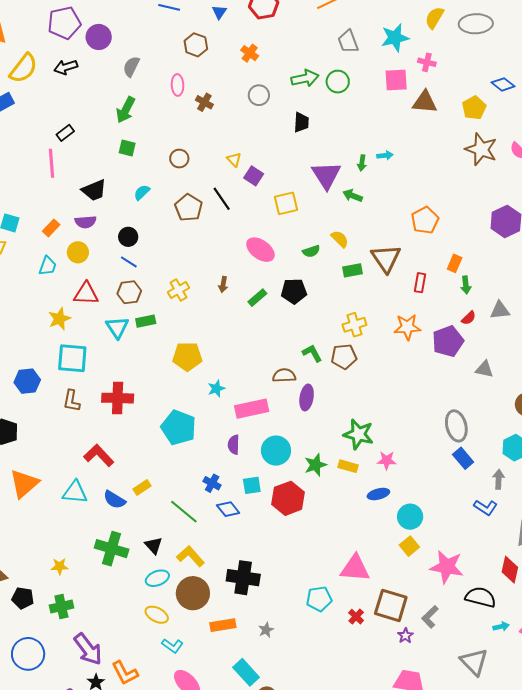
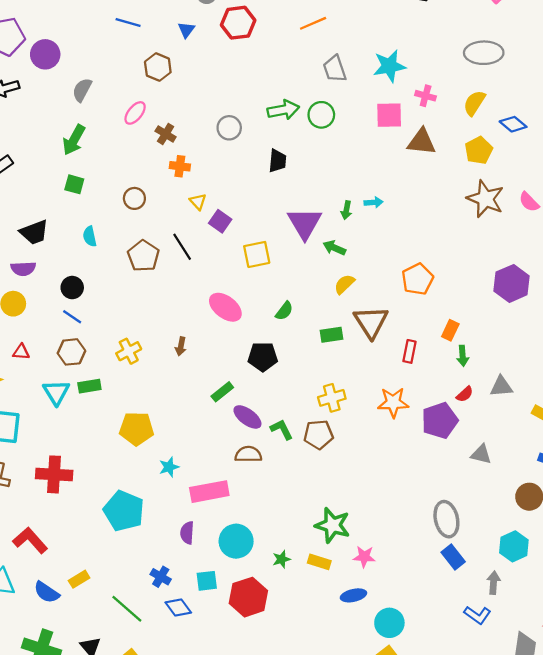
yellow semicircle: (434, 18) -> (474, 103), moved
orange cross: (250, 53) -> (180, 166), moved, turned -30
pink ellipse: (178, 85) -> (135, 113), turned 40
cyan semicircle: (142, 192) -> (90, 236), turned -60
yellow semicircle: (340, 239) -> (344, 284), moved, turned -90
green semicircle: (311, 251) -> (284, 311), turned -36
red triangle: (86, 294) -> (21, 352), size x0.6
green rectangle: (257, 298) -> (222, 392), moved
purple ellipse: (307, 397) -> (247, 417), moved, turned -65
green star: (315, 465) -> (281, 559), size x0.7

